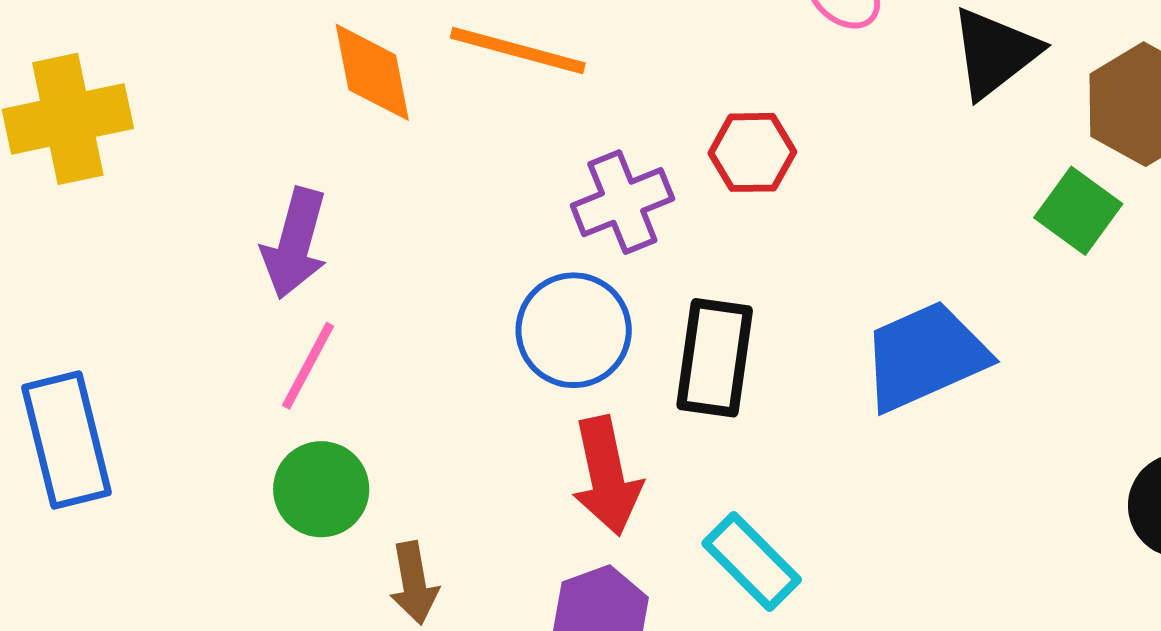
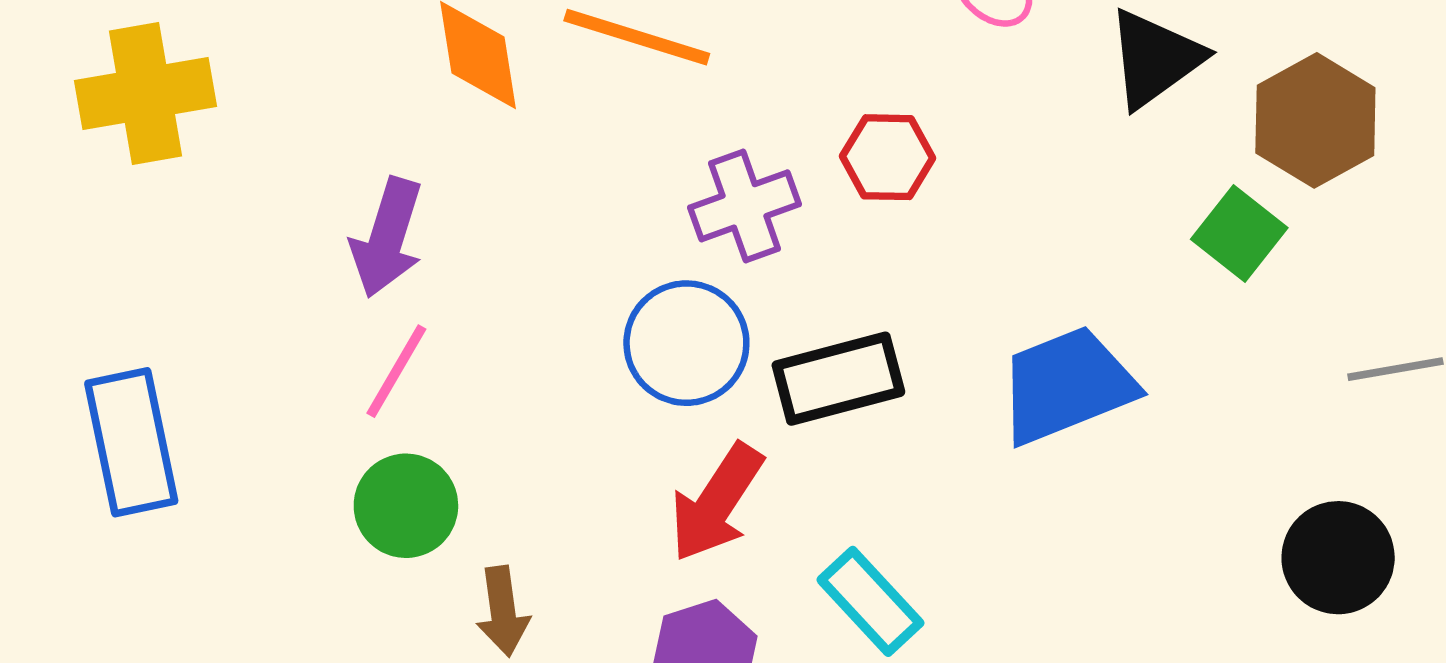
black rectangle: (715, 358) -> (838, 379), turned 65
red arrow: (607, 476) -> (716, 503), turned 43

